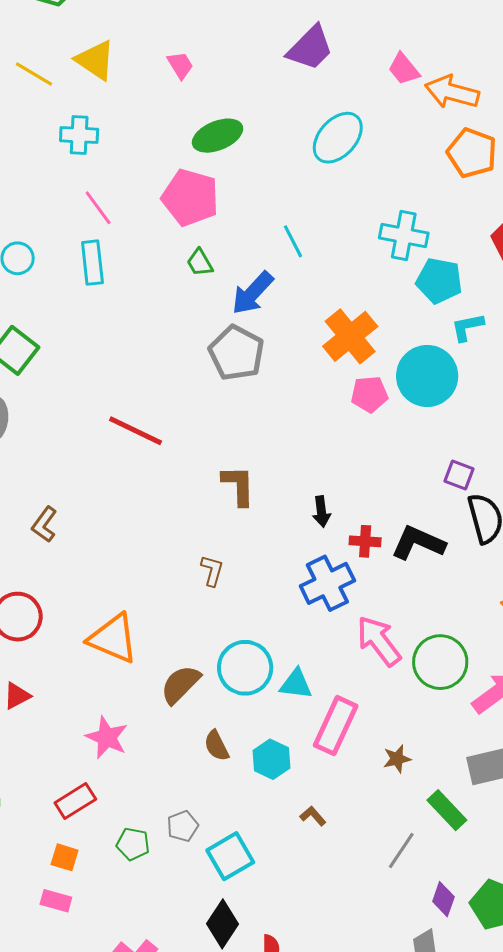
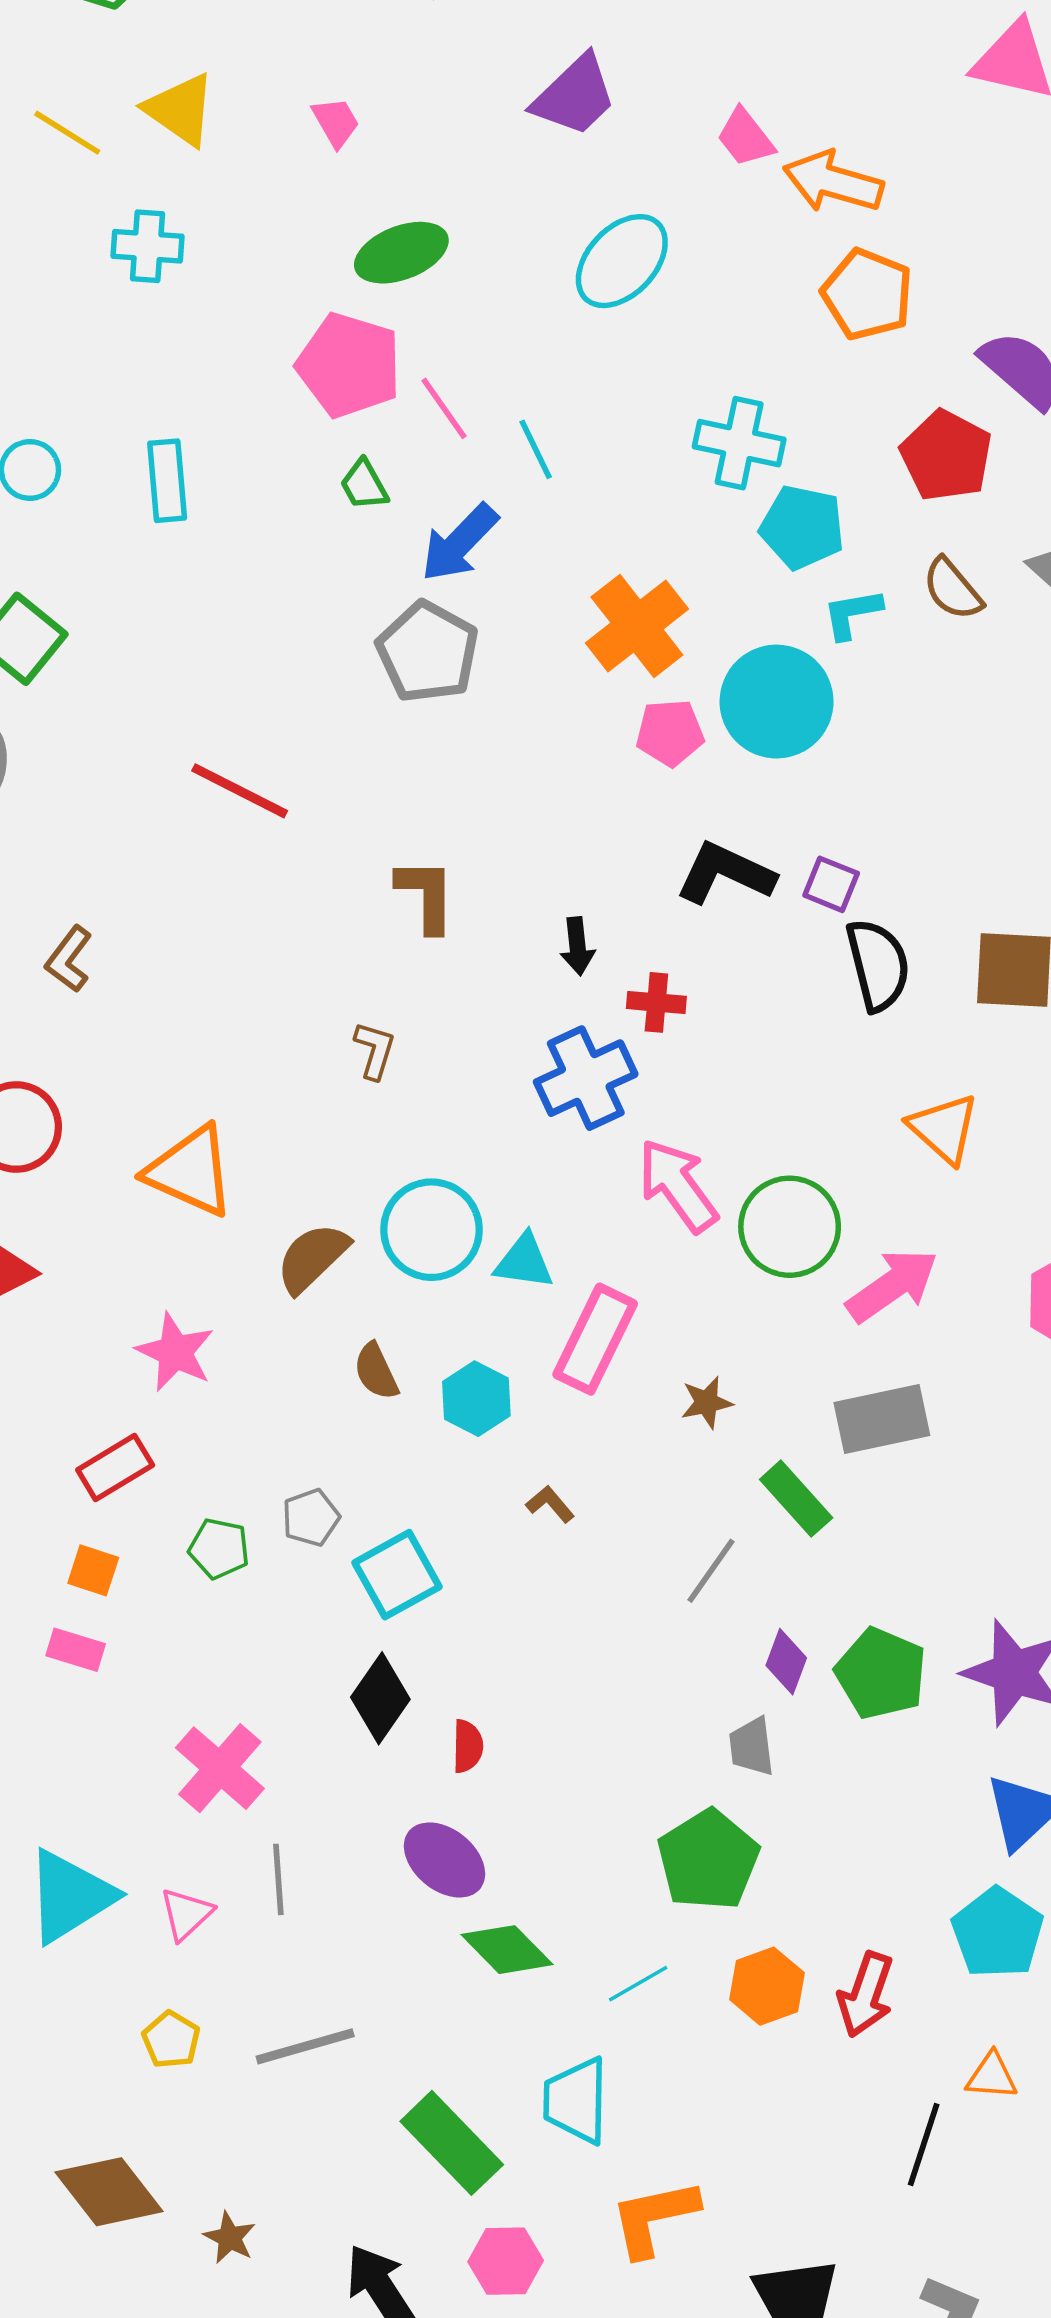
pink line: (98, 208) -> (444, 408), moved
black L-shape: (418, 543) -> (725, 873), moved

